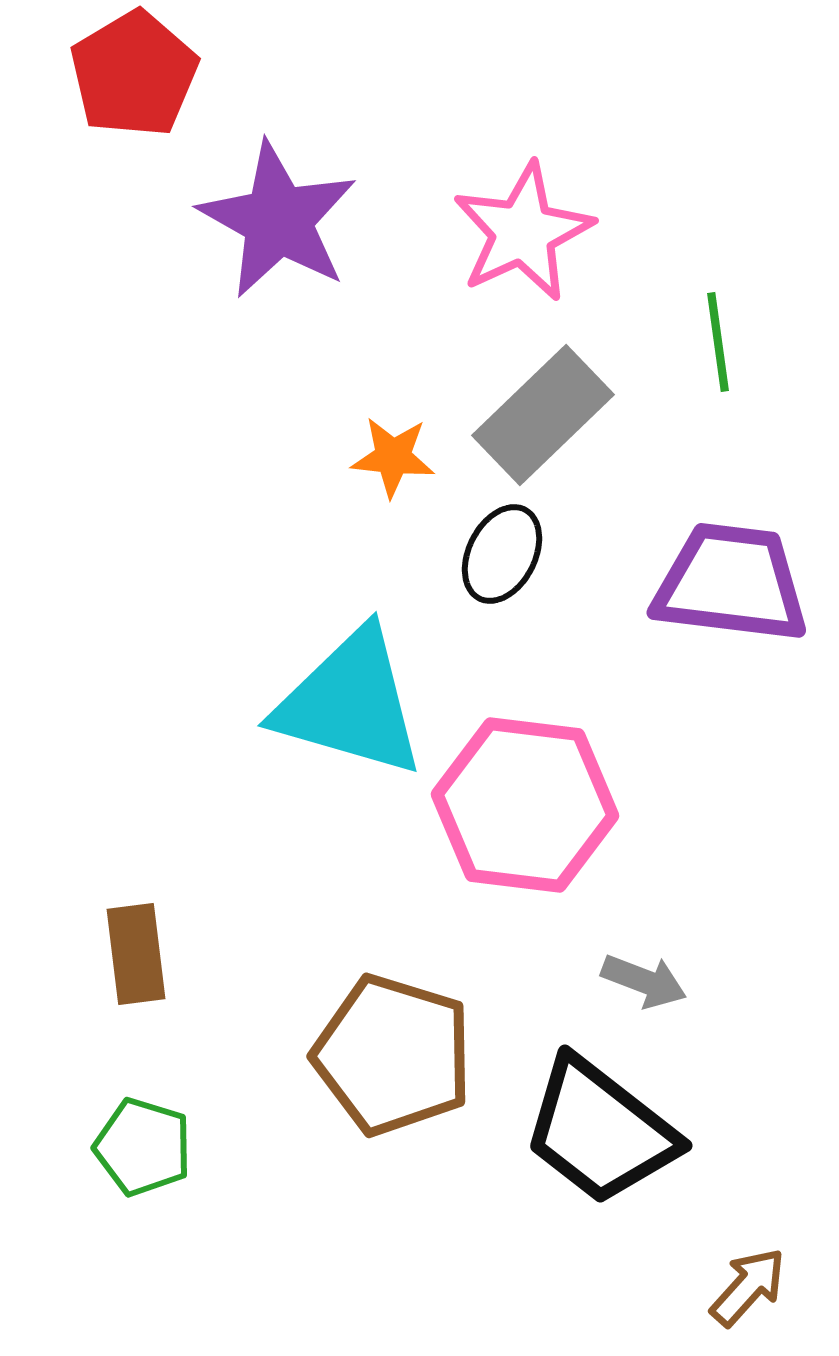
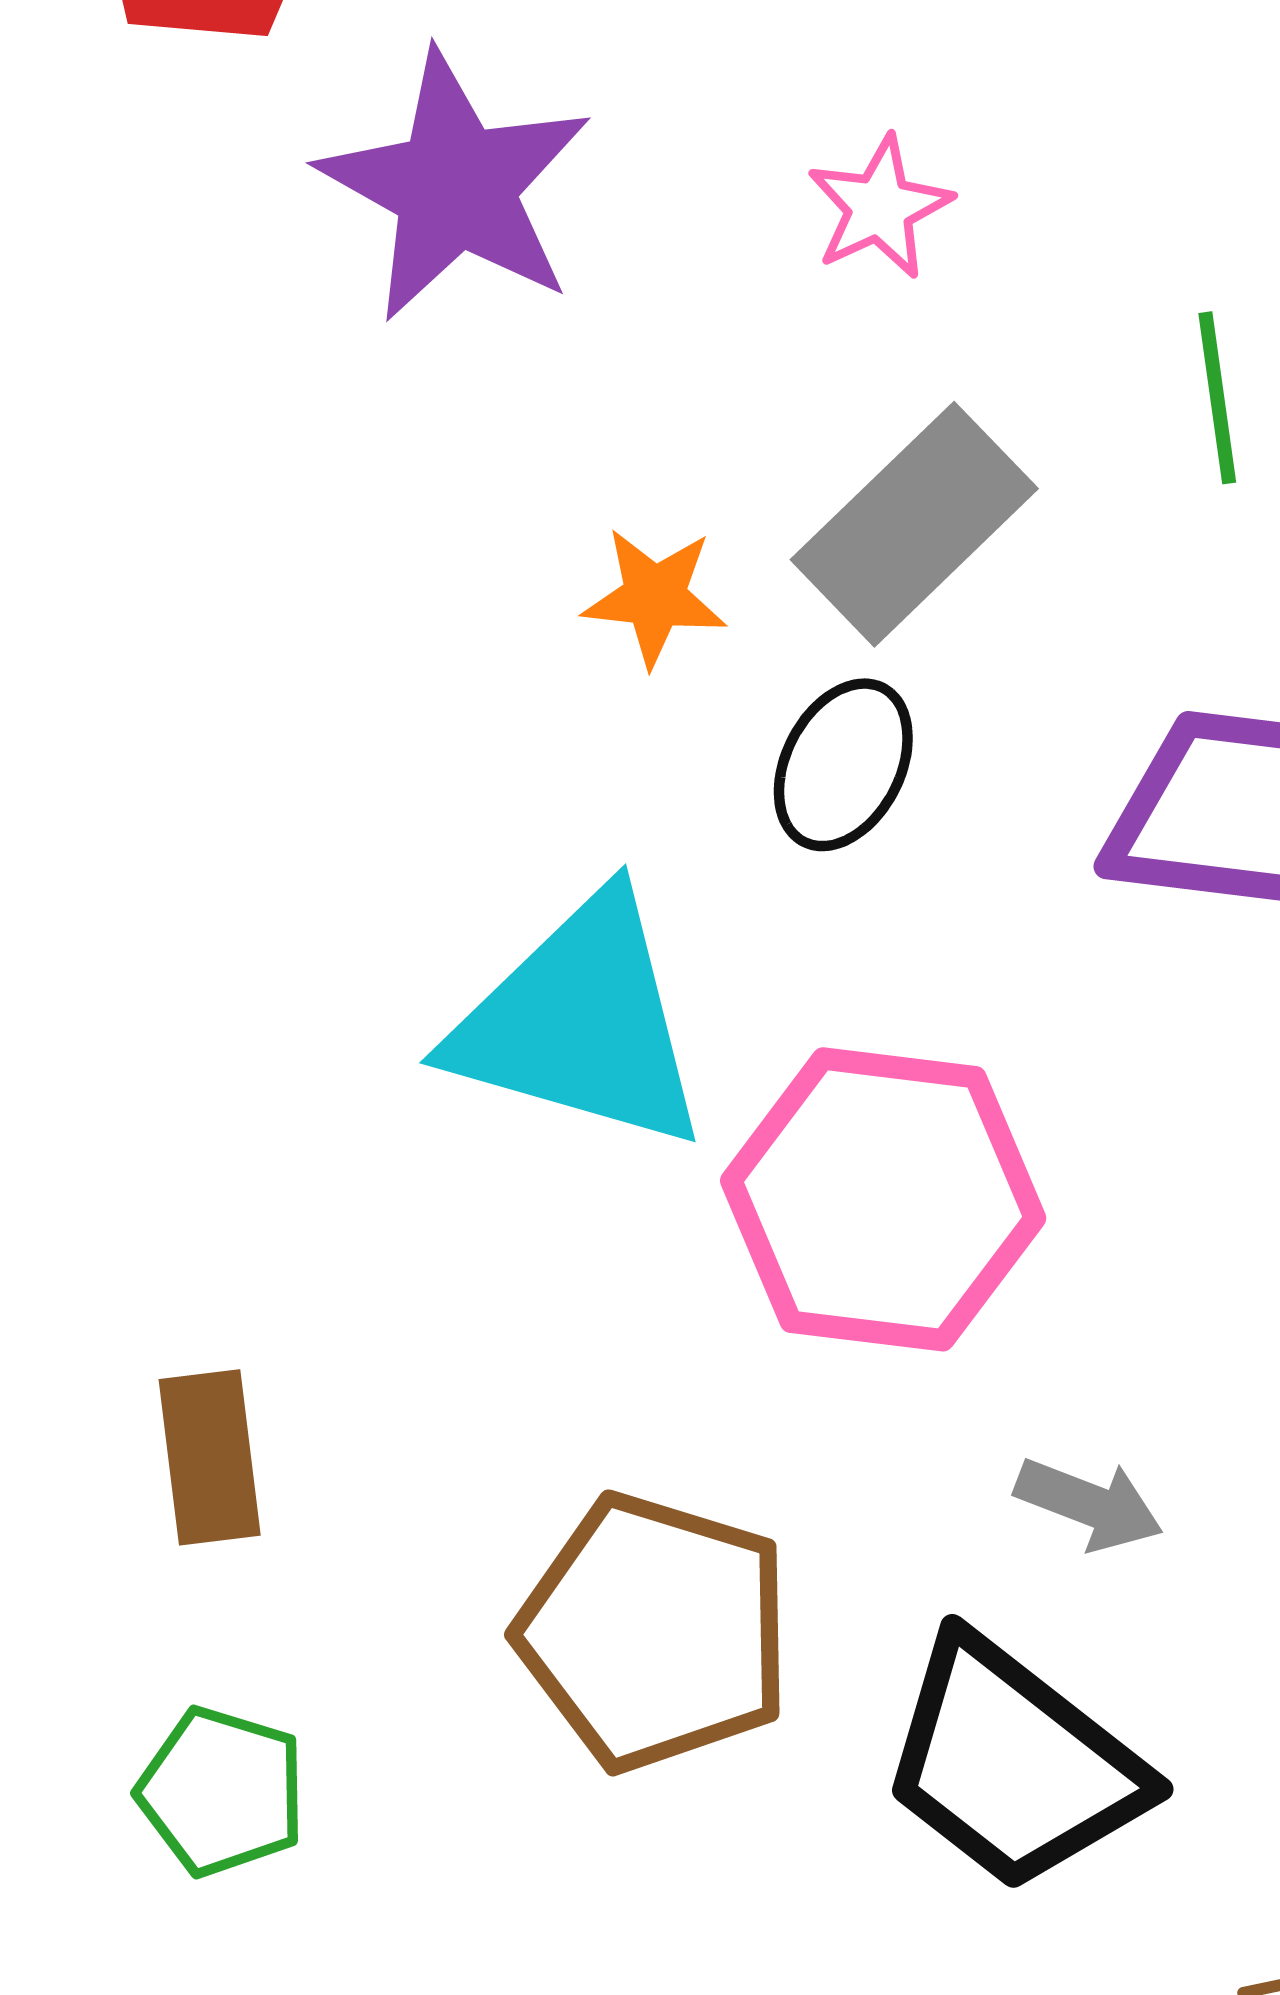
pink star: (523, 232) -> (880, 207), size x0.6

